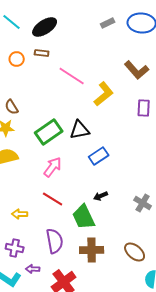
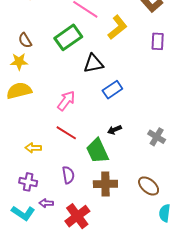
green rectangle: (49, 132) -> (68, 37), moved
purple semicircle: (55, 241) -> (68, 175), size x0.7

